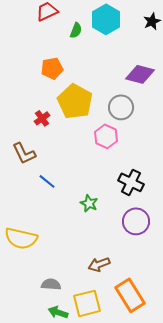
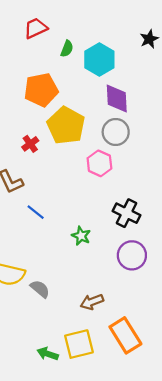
cyan hexagon: (106, 19) -> (99, 60), moved
orange pentagon: (52, 68) -> (41, 90), size x1.4
purple diamond: (140, 74) -> (117, 98), moved, turned 72
gray semicircle: (51, 284) -> (40, 289), moved, turned 36

